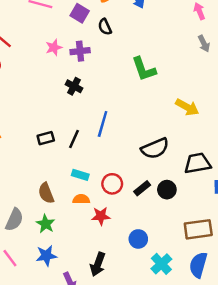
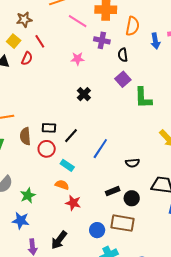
purple square: (80, 13) -> (123, 79), moved
purple cross: (80, 51) -> (102, 40), moved
blue line: (103, 124) -> (100, 149), moved
black semicircle: (155, 148) -> (132, 163), size x0.6
red circle: (112, 184) -> (47, 149), moved
brown semicircle: (46, 193) -> (25, 136), moved
brown rectangle: (198, 229) -> (123, 223), moved

